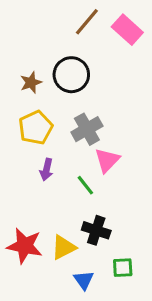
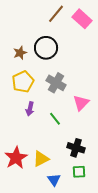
gray cross: (87, 129) -> (56, 83), turned -30
pink triangle: (107, 160) -> (81, 103), moved
black cross: (96, 230) -> (76, 148), moved
red star: (25, 246) -> (16, 158), turned 30

